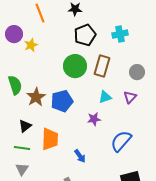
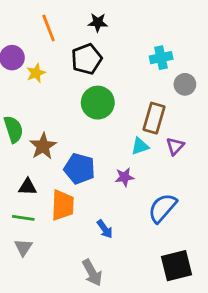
black pentagon: (85, 35) -> (87, 59), moved
brown rectangle: (102, 66) -> (154, 118), moved
gray circle: (137, 72) -> (185, 84), moved
blue pentagon: (62, 101) -> (80, 169), moved, turned 30
black triangle: (25, 126) -> (28, 187), turned 40

